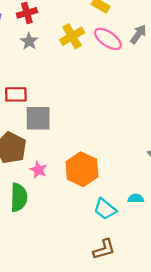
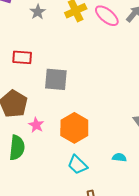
gray square: (38, 118) -> (56, 79), moved
cyan trapezoid: (105, 209) -> (77, 165), moved

